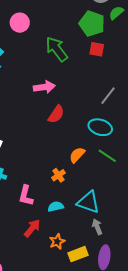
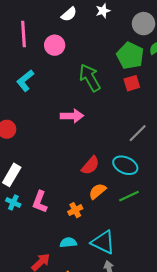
red square: (97, 49) -> (132, 83), turned -35
red semicircle: (56, 114) -> (90, 165), moved
green line: (107, 156) -> (129, 196), turned -66
pink L-shape: (26, 196) -> (40, 202), moved

